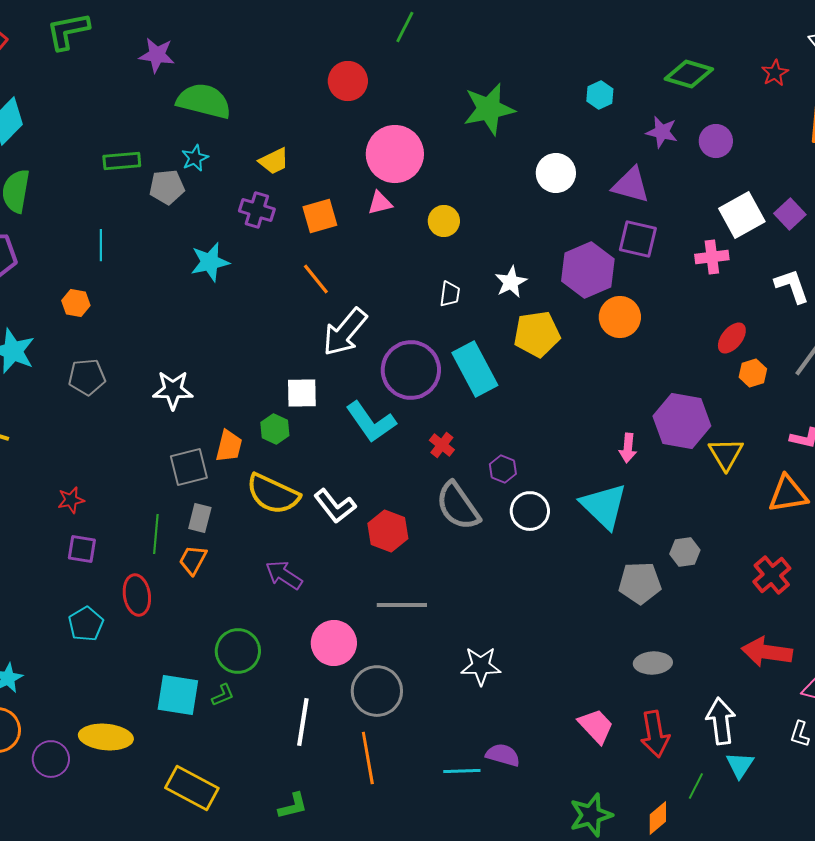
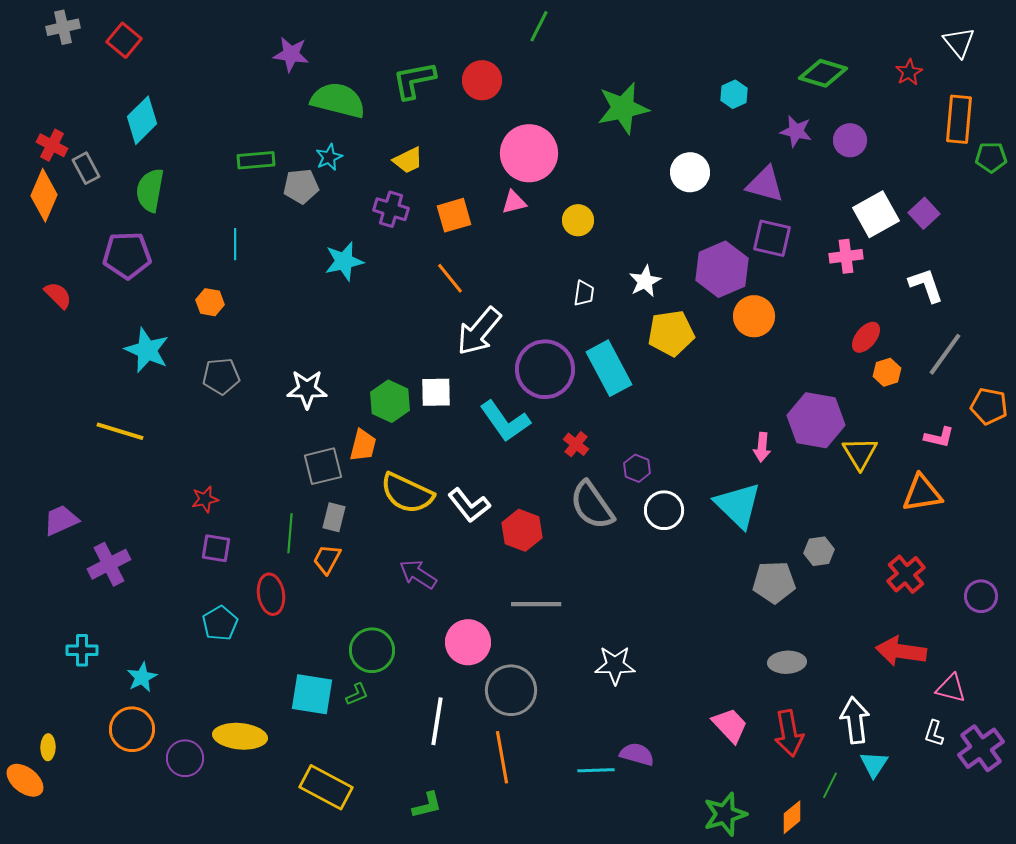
green L-shape: (68, 31) -> (414, 80), moved
green hexagon: (275, 429) -> (390, 401), moved, size x1.4

